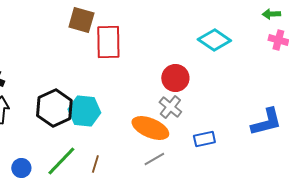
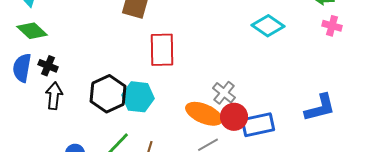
red rectangle: (108, 42) -> (162, 50), moved
red circle: (175, 78) -> (234, 117), moved
blue rectangle: (204, 139) -> (258, 125), size x1.5

